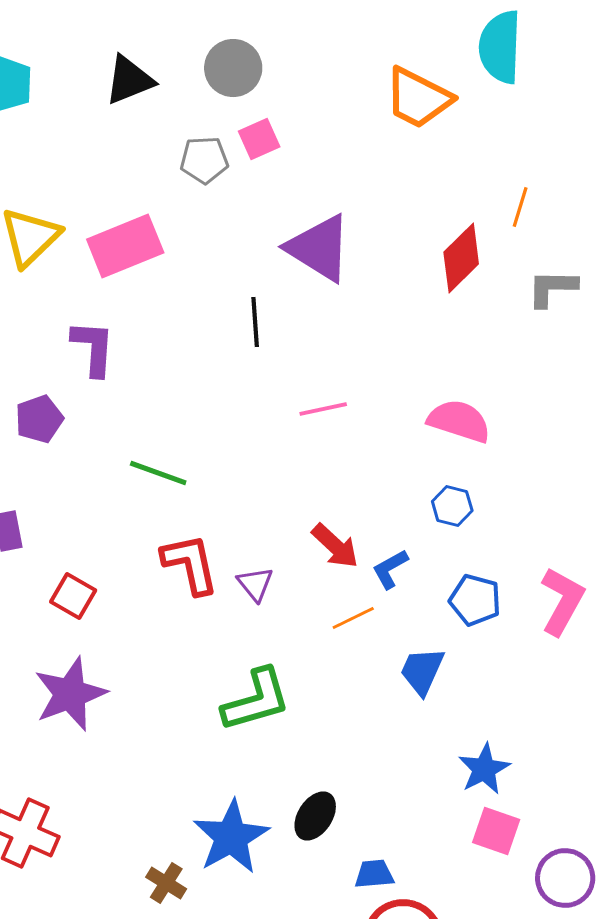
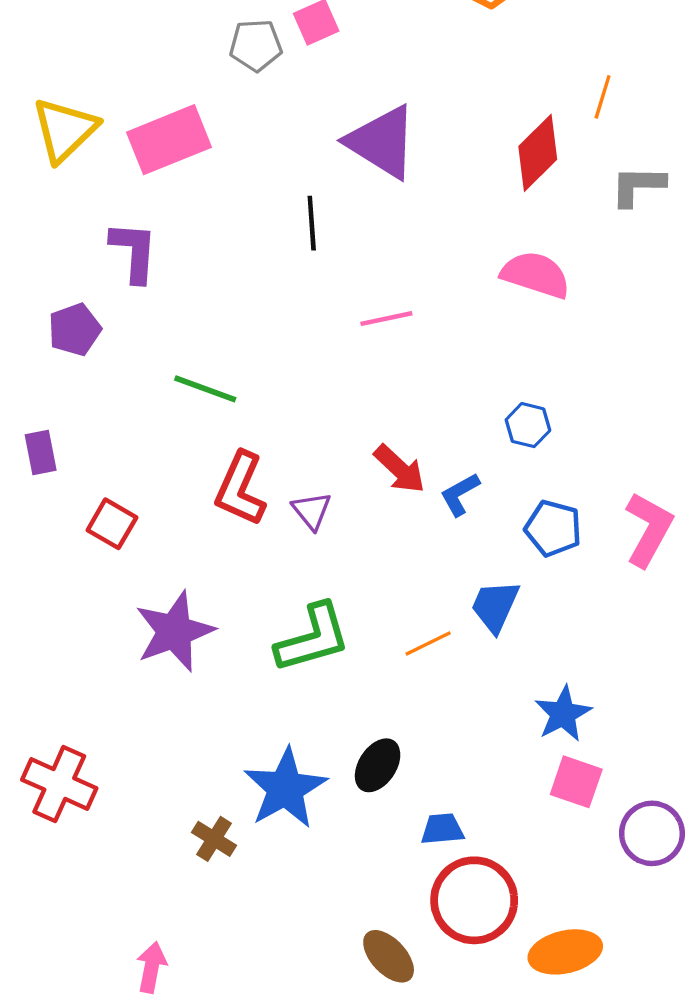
pink semicircle: (459, 421) -> (536, 275), moved
red L-shape: (190, 564) -> (240, 489), turned -144
orange line: (353, 618) -> (428, 643), moved
purple star: (70, 694) -> (175, 631), moved

